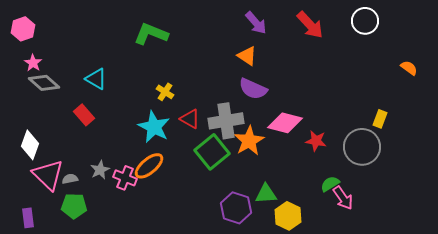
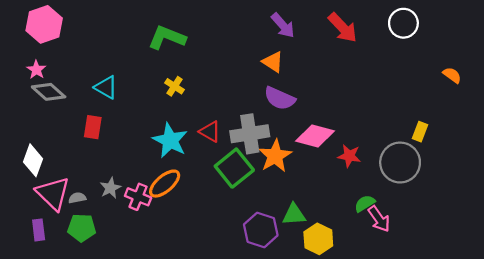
pink hexagon: (23, 29) -> (44, 24), moved, size x1.4
yellow cross: (165, 92) -> (175, 86), moved
red rectangle: (84, 115) -> (93, 127), turned 50
purple rectangle: (28, 218) -> (39, 230), moved

